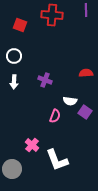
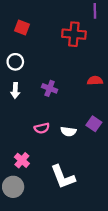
red cross: (52, 15) -> (74, 34), moved
white semicircle: (70, 101) -> (68, 131), moved
pink semicircle: (55, 116) -> (42, 128), moved, turned 56
pink cross: (32, 145) -> (22, 160), moved

